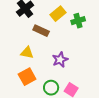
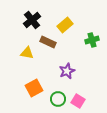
green cross: (78, 21) -> (92, 40), moved
yellow triangle: (27, 53) -> (27, 53), moved

